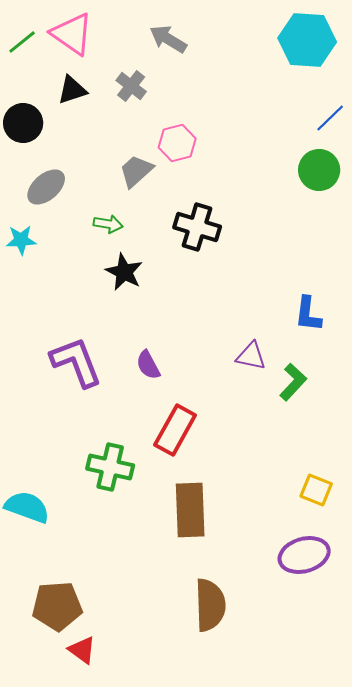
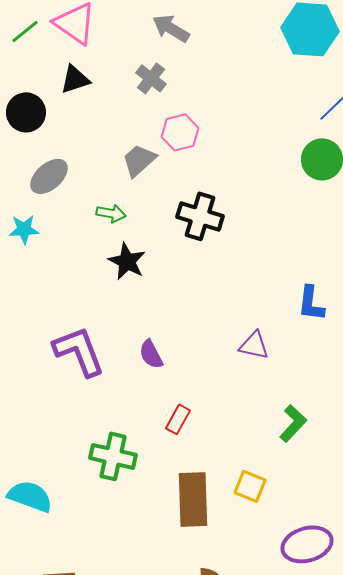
gray cross: (131, 86) -> (151, 78), moved
green L-shape: (293, 382) -> (293, 423), moved
red rectangle: (175, 430) -> (178, 419), size x0.6
yellow square: (316, 490) -> (250, 486), moved

